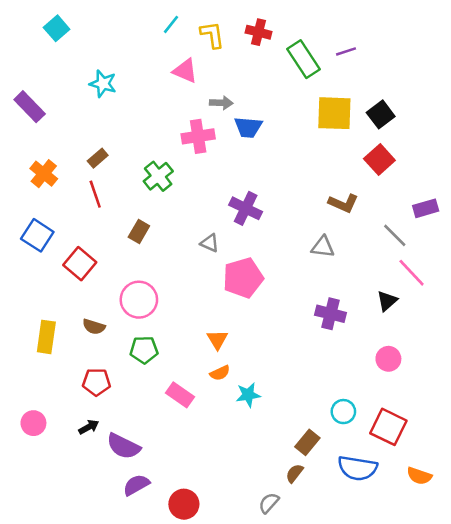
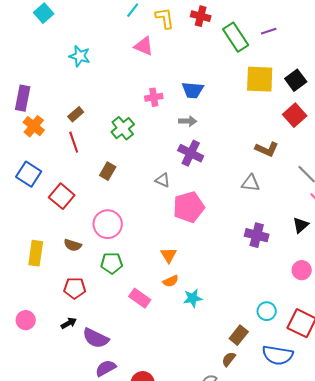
gray arrow: (221, 103) -> (188, 121), moved
purple rectangle: (30, 107) -> (23, 98), moved, turned 55
pink cross: (198, 136) -> (154, 97), size x0.7

